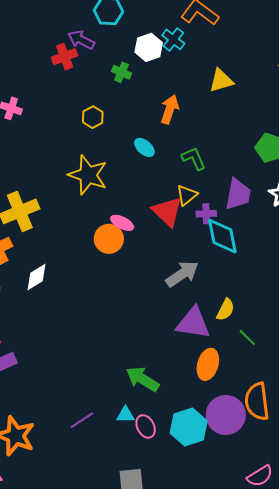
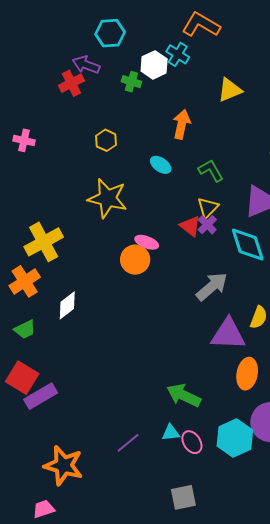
green cross: (122, 72) -> (131, 82), moved
red triangle: (167, 212) -> (190, 226), size x0.7
purple cross: (206, 214) -> (207, 225), moved, turned -36

